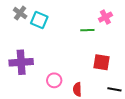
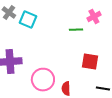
pink circle: (54, 80) -> (43, 80), size x1.5

